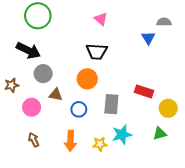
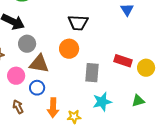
brown triangle: (56, 95) -> (39, 64), size x1.5
yellow circle: (168, 108) -> (146, 68), moved
blue circle: (79, 109) -> (37, 88), moved
yellow star: (100, 144) -> (74, 117), moved

